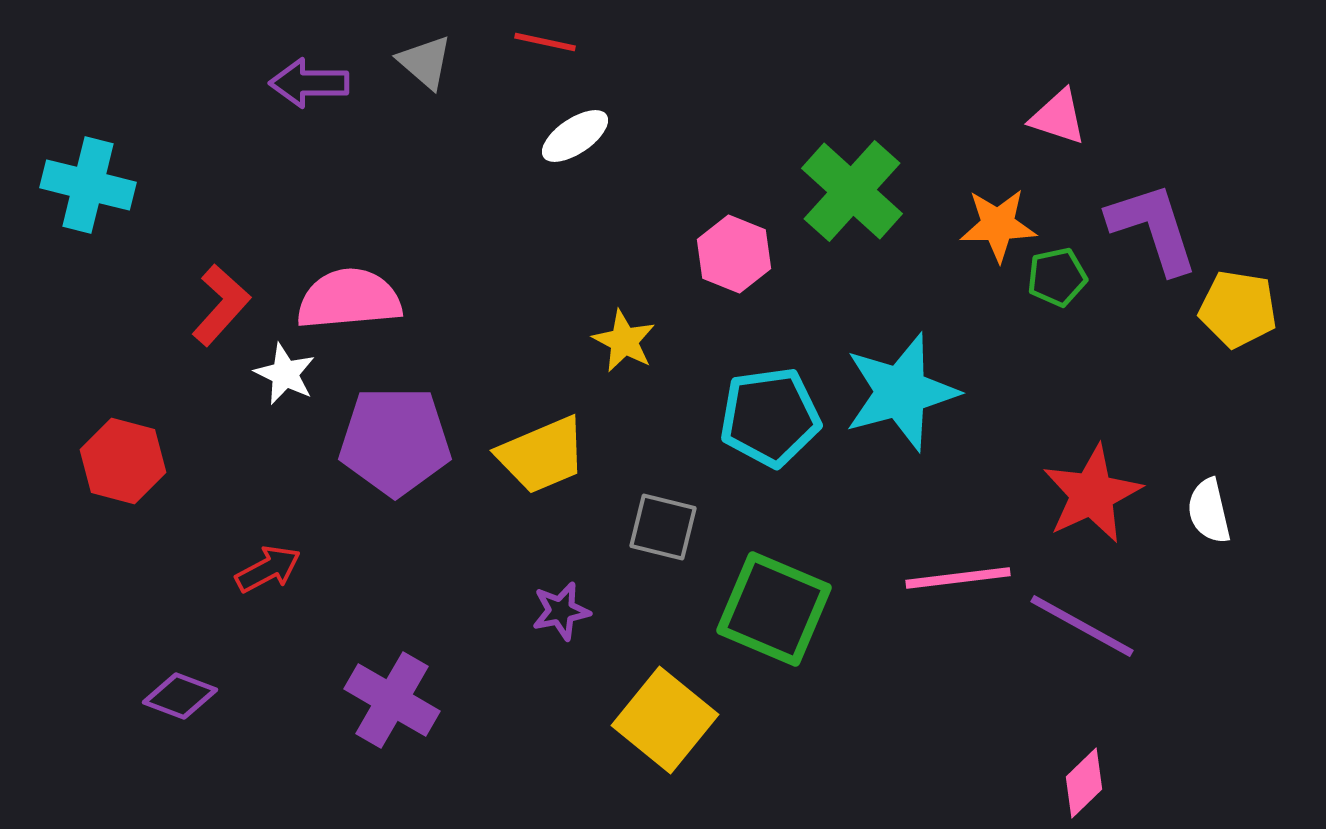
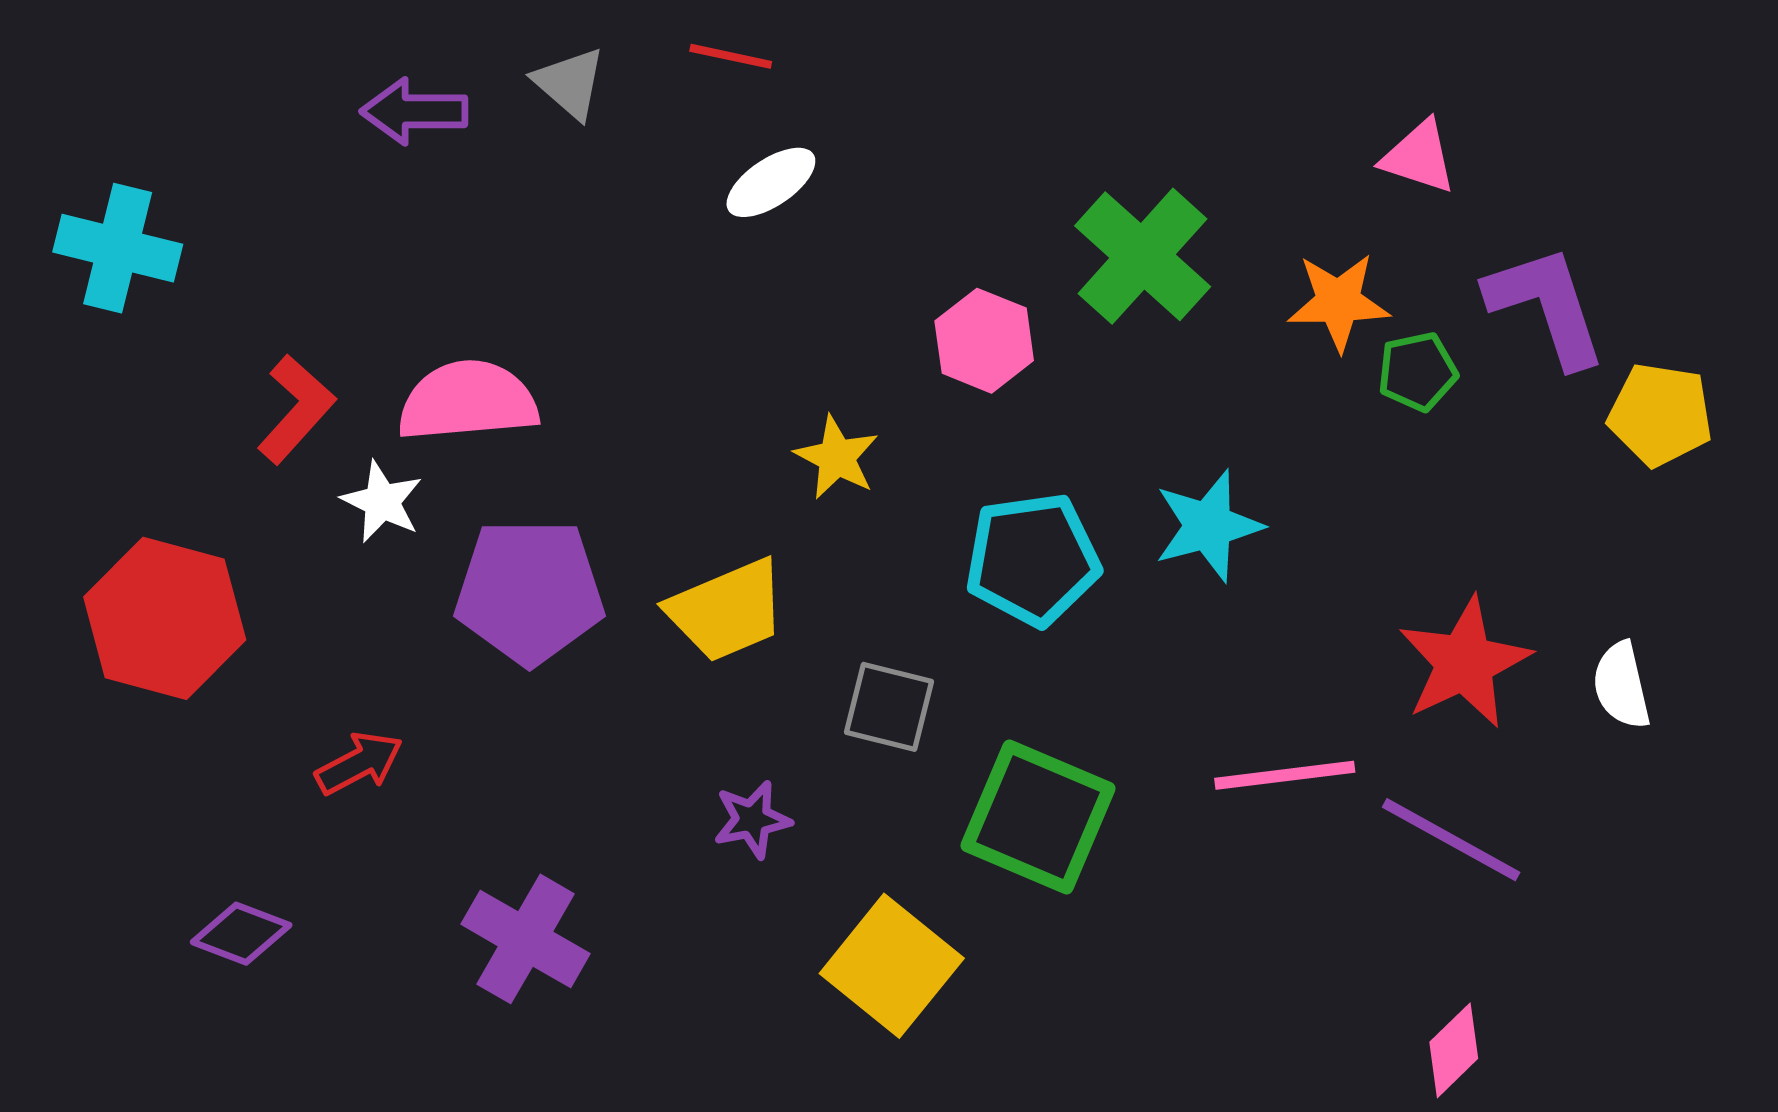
cyan star: (901, 392) -> (1208, 526), size x0.7
red hexagon: (123, 461) -> (165, 618), size x1.4

